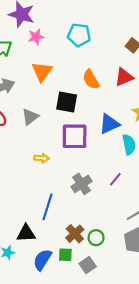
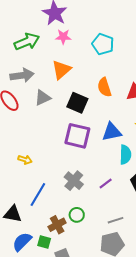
gray triangle: (30, 117) -> (43, 98), moved
yellow arrow: (41, 158) -> (25, 160), moved
gray cross: (82, 184) -> (74, 181), turned -30
green circle: (96, 238) -> (77, 215), moved

